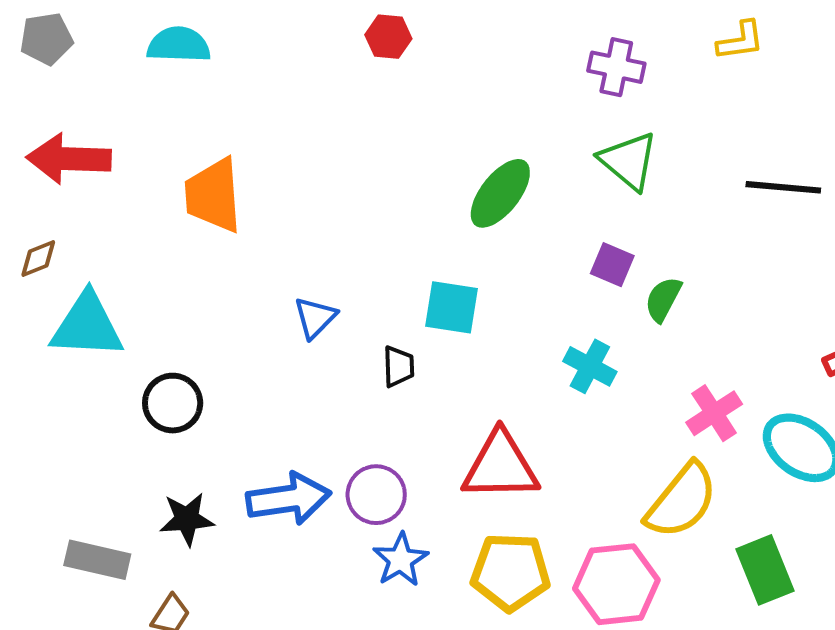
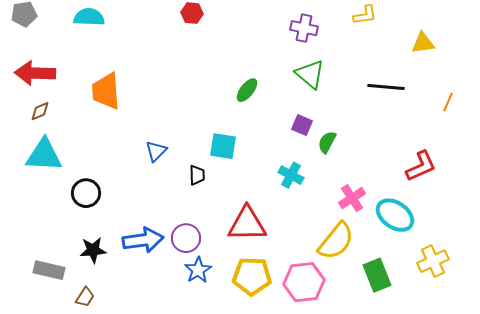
green ellipse: (500, 193) -> (247, 90), size x0.7
brown diamond: (38, 259) -> (40, 111), moved

